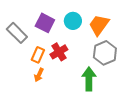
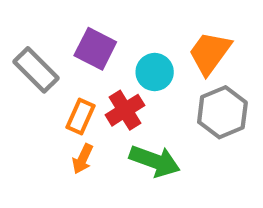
cyan circle: (73, 21) -> (155, 72), moved
green arrow: (89, 79) -> (155, 161), moved, turned 110

